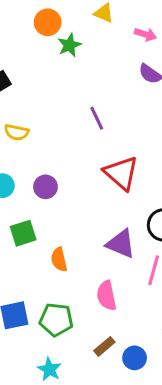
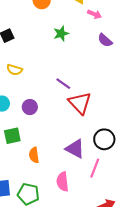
pink arrow: (145, 34) -> (94, 14), moved
green star: (69, 45) -> (61, 34), moved
purple line: (97, 118) -> (63, 84), moved, turned -35

